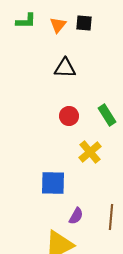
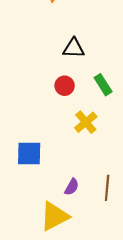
black triangle: (65, 68) -> (74, 48), moved
blue square: (53, 183) -> (29, 154), moved

